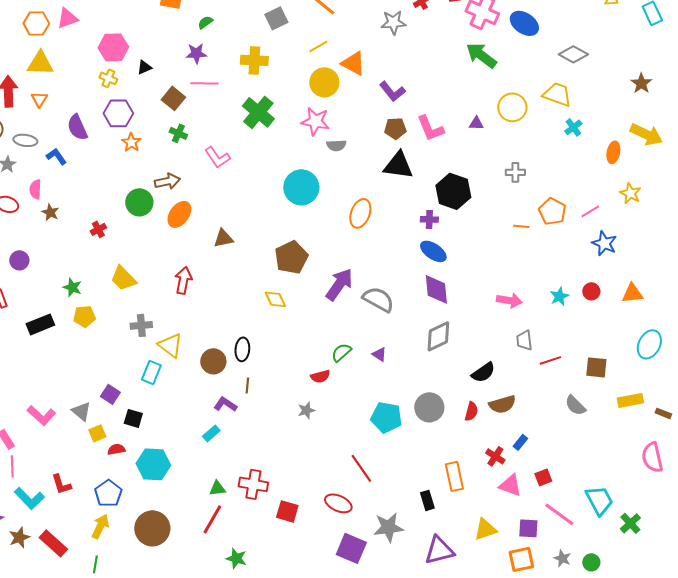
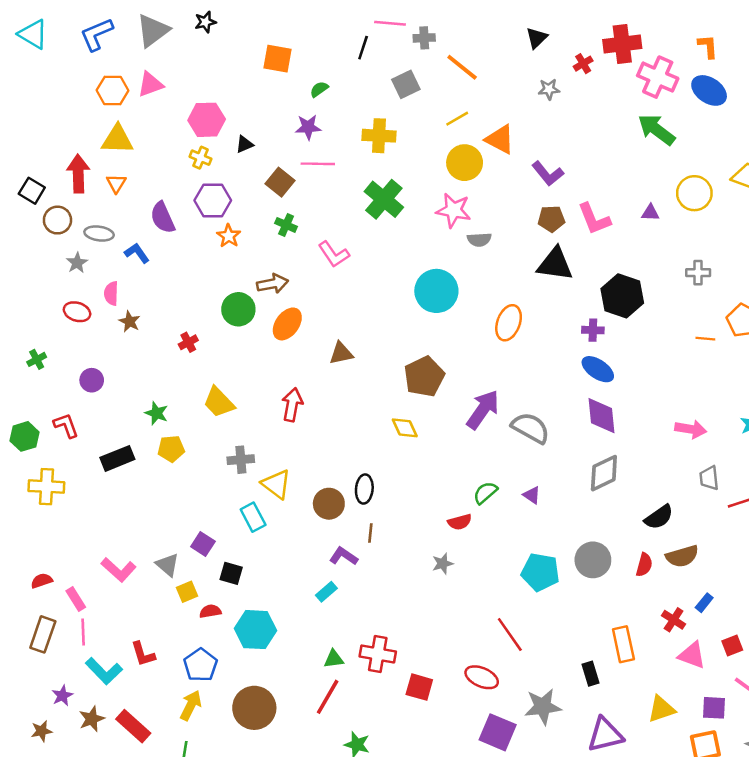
gray star: (393, 22) -> (549, 89), size x0.7
cyan rectangle: (151, 372) -> (253, 517), turned -50

